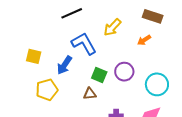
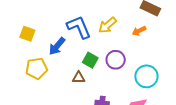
yellow arrow: (112, 27) -> (107, 25), moved

